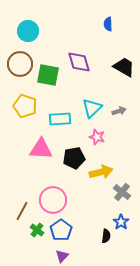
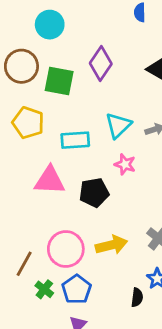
cyan circle: (28, 31) -> (50, 25), moved
purple diamond: (79, 62) -> (101, 64), turned 50
yellow arrow: (101, 172) -> (112, 245), moved

